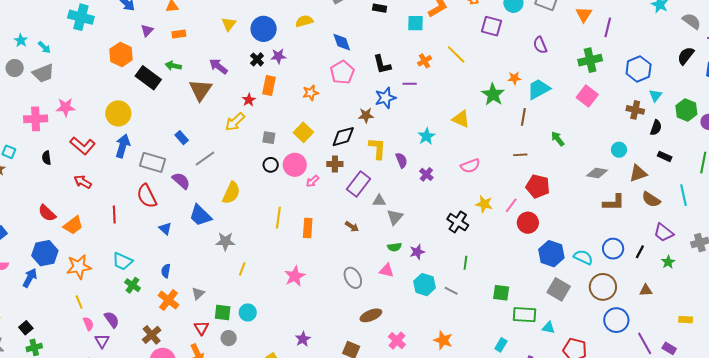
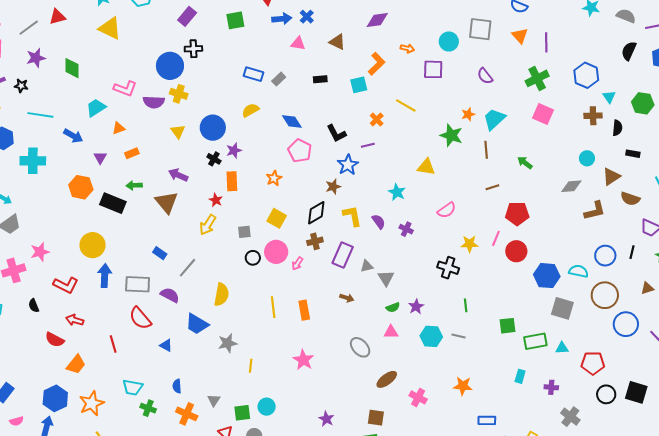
red semicircle: (47, 213) -> (55, 340), moved

